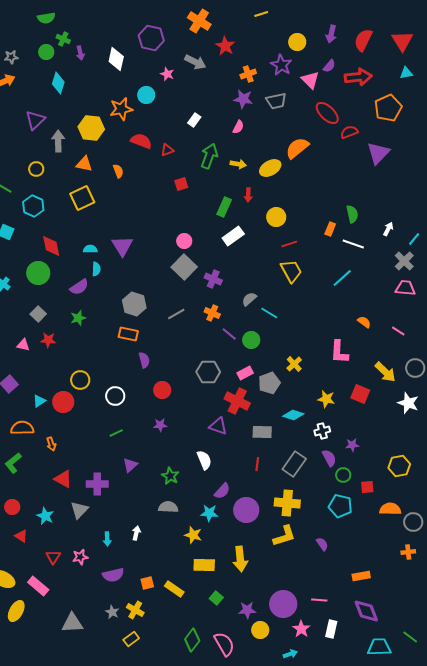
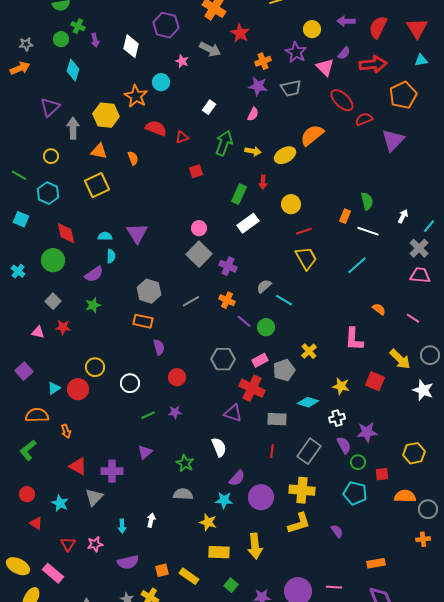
purple arrow: (331, 34) -> (346, 21), turned 78
orange star: (121, 109) -> (136, 96), turned -30
green line: (116, 433) -> (148, 415), moved
purple star: (352, 445) -> (367, 432), size x1.5

